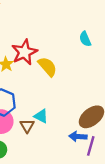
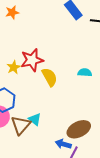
cyan semicircle: (85, 39) -> (85, 72), moved, turned 104
brown triangle: (27, 126) -> (21, 125), size x1.5

